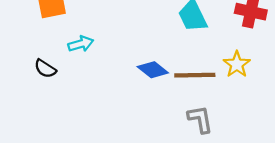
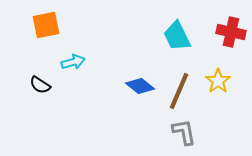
brown line: (195, 75) -> (179, 91), turned -66

